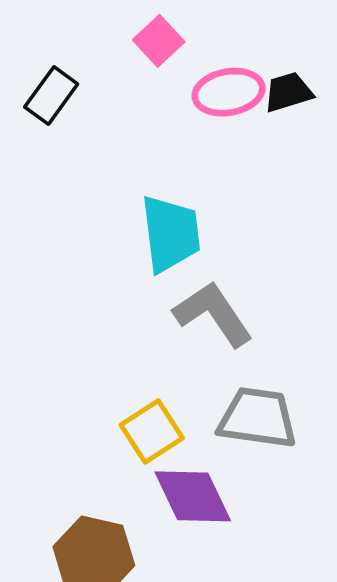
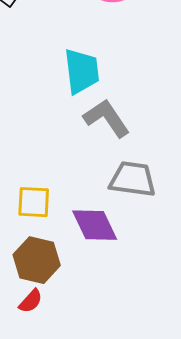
yellow square: (152, 432) -> (34, 202), moved, turned 36

